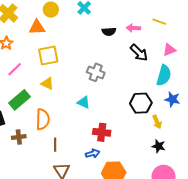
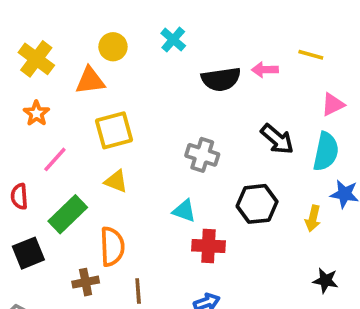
black semicircle: (109, 32) -> (221, 79), size x1.5
black arrow: (139, 53) -> (277, 139), moved
black hexagon: (141, 103) -> (257, 204), moved
yellow arrow: (157, 122) -> (313, 218), moved, turned 40
red cross: (102, 132) -> (208, 246), moved
brown cross: (19, 137) -> (86, 282), moved

